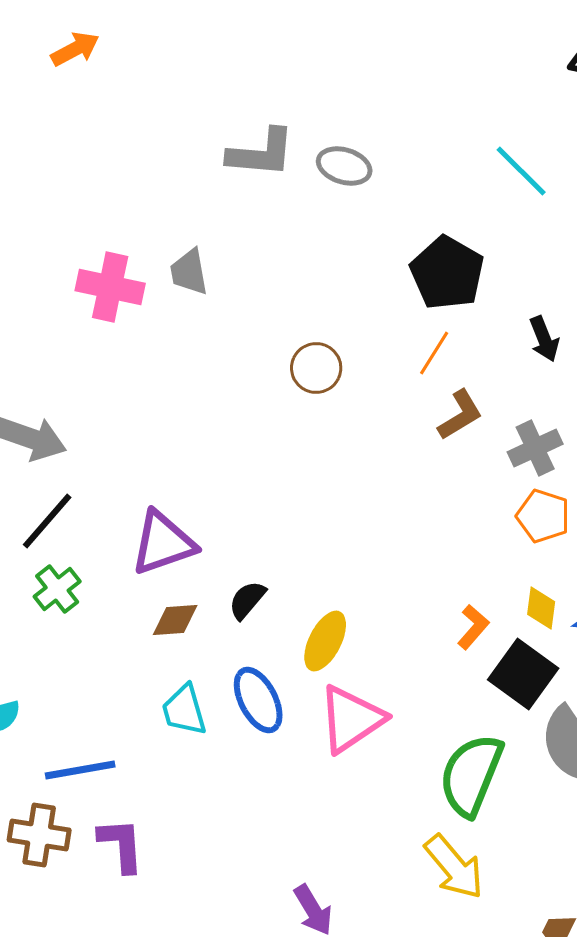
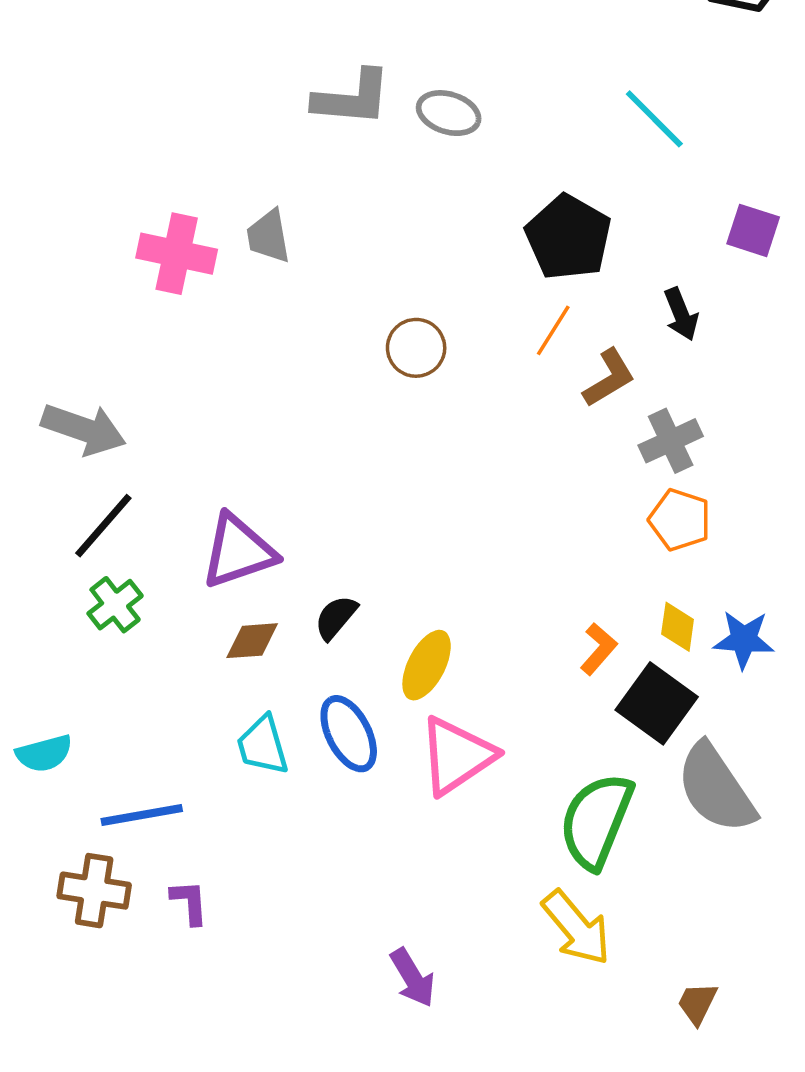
brown L-shape: (460, 415) -> (609, 378), moved
purple L-shape: (121, 845) -> (189, 902), size x0.7

